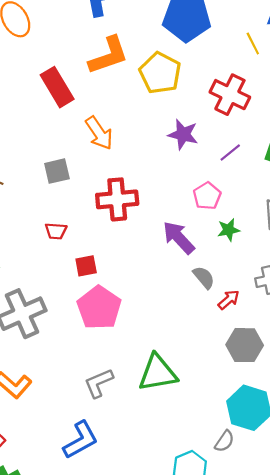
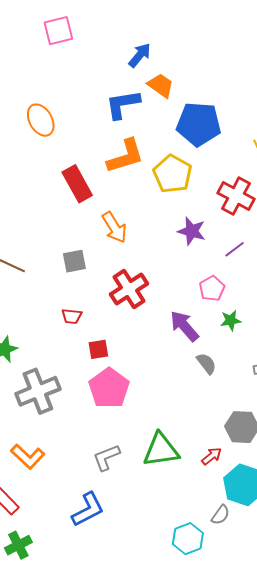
red cross: (117, 199) -> (129, 289), turned -30
red arrow: (229, 300) -> (212, 456), moved

